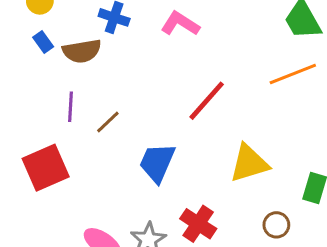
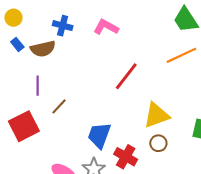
brown line: (108, 122) -> (59, 106), moved
blue trapezoid: (157, 163) -> (99, 135), moved
brown circle: (276, 225) -> (158, 143), moved

